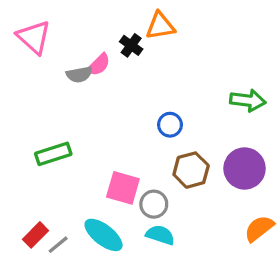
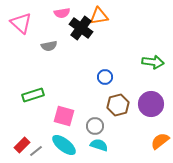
black cross: (131, 45) -> (81, 28), size x1.6
pink semicircle: (99, 65) -> (62, 13), moved, turned 35
pink square: (123, 188) -> (64, 116), moved

